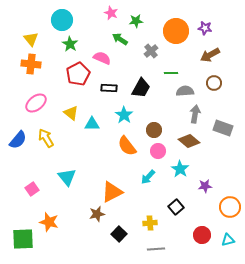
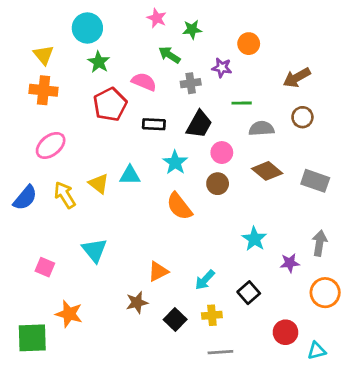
purple star: (205, 28) -> (222, 68), moved
orange circle: (176, 31) -> (249, 44), size x0.6
gray cross: (151, 51) -> (191, 83), moved, turned 32
yellow triangle: (71, 113) -> (99, 184), moved
gray arrow: (195, 114) -> (319, 243), moved
brown diamond: (189, 141) -> (267, 171), moved
pink circle: (158, 151) -> (222, 153), moved
cyan arrow: (148, 177) -> (205, 280), moved
pink square: (32, 189) -> (45, 267), turned -32
orange triangle: (112, 192) -> (158, 271), size x0.7
black square: (119, 234) -> (175, 320), moved
cyan triangle: (228, 240) -> (317, 351), moved

